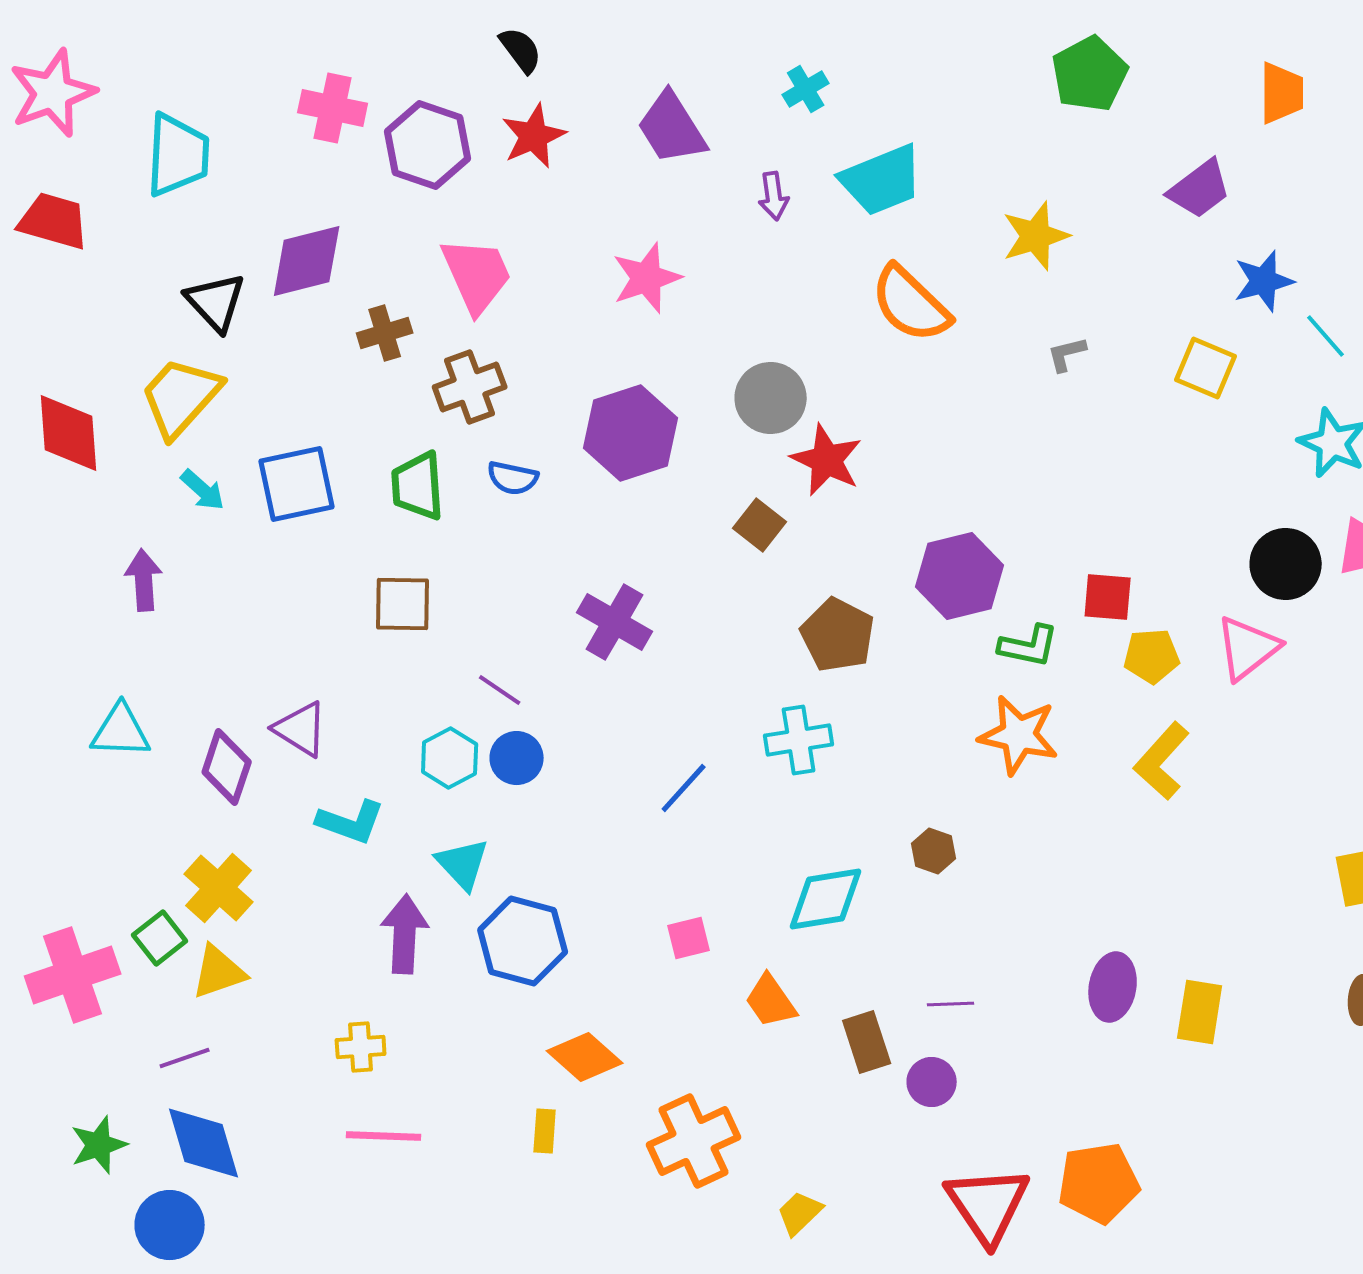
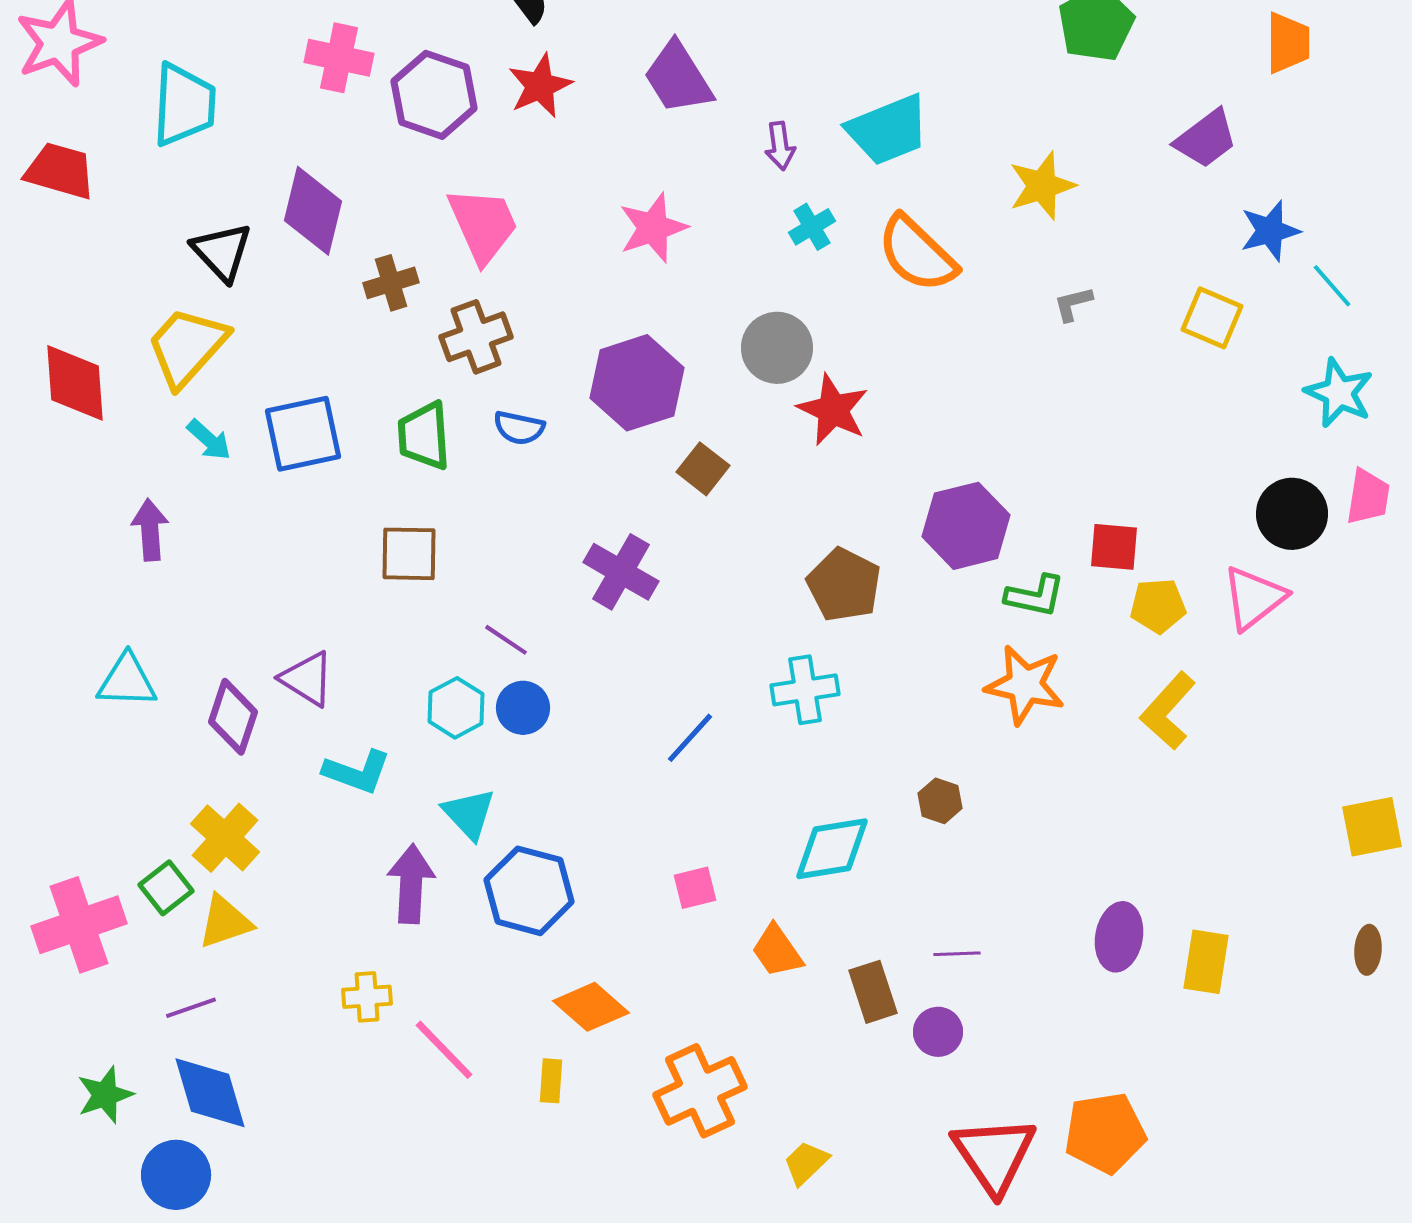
cyan cross: (806, 89) -> (812, 227), moved
purple diamond: (307, 261) -> (313, 211), turned -62
brown square: (760, 525) -> (703, 469), moved
pink line: (384, 1136) -> (444, 1050), moved, turned 44

